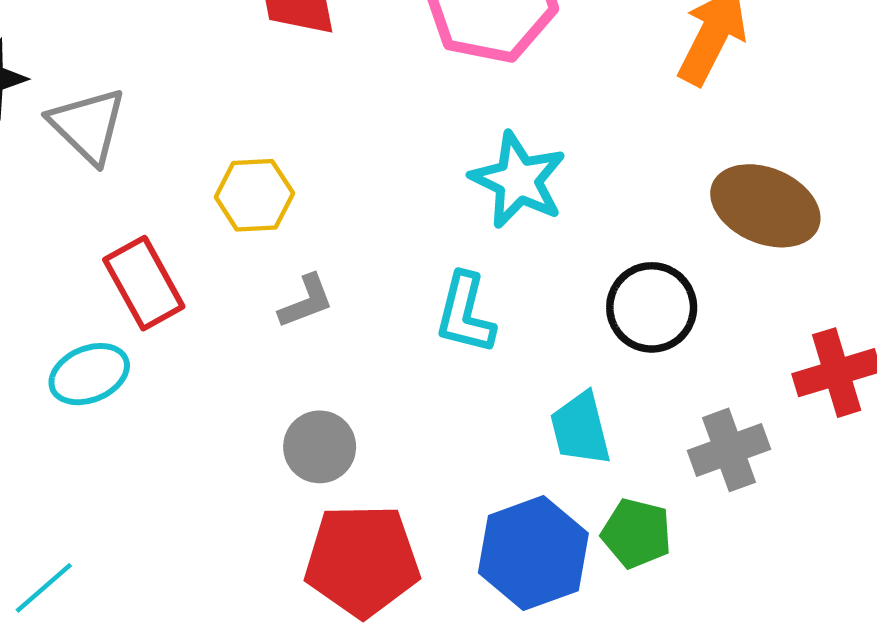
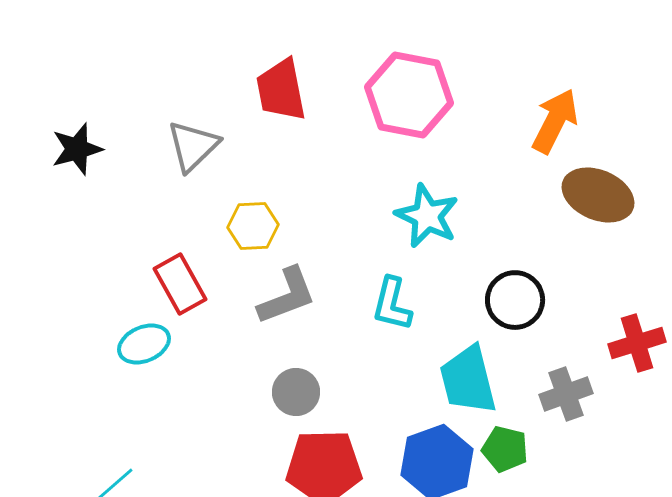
gray triangle: (88, 125) -> (193, 146), moved, turned 32
brown ellipse: (765, 206) -> (598, 195), moved
gray L-shape: (306, 301) -> (287, 296), size x1.6
cyan trapezoid: (580, 429) -> (468, 380), size x1.4

